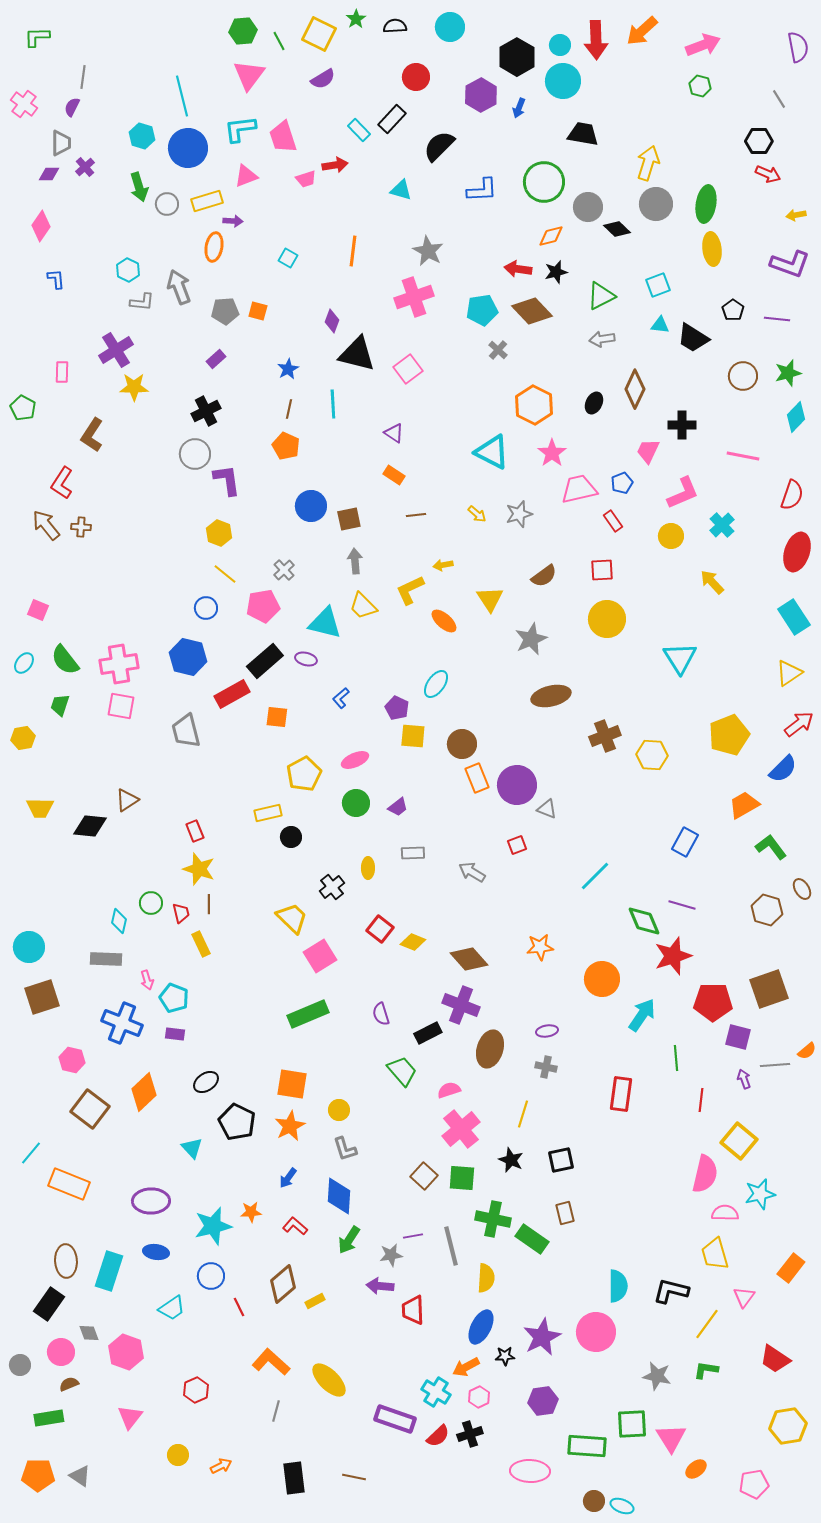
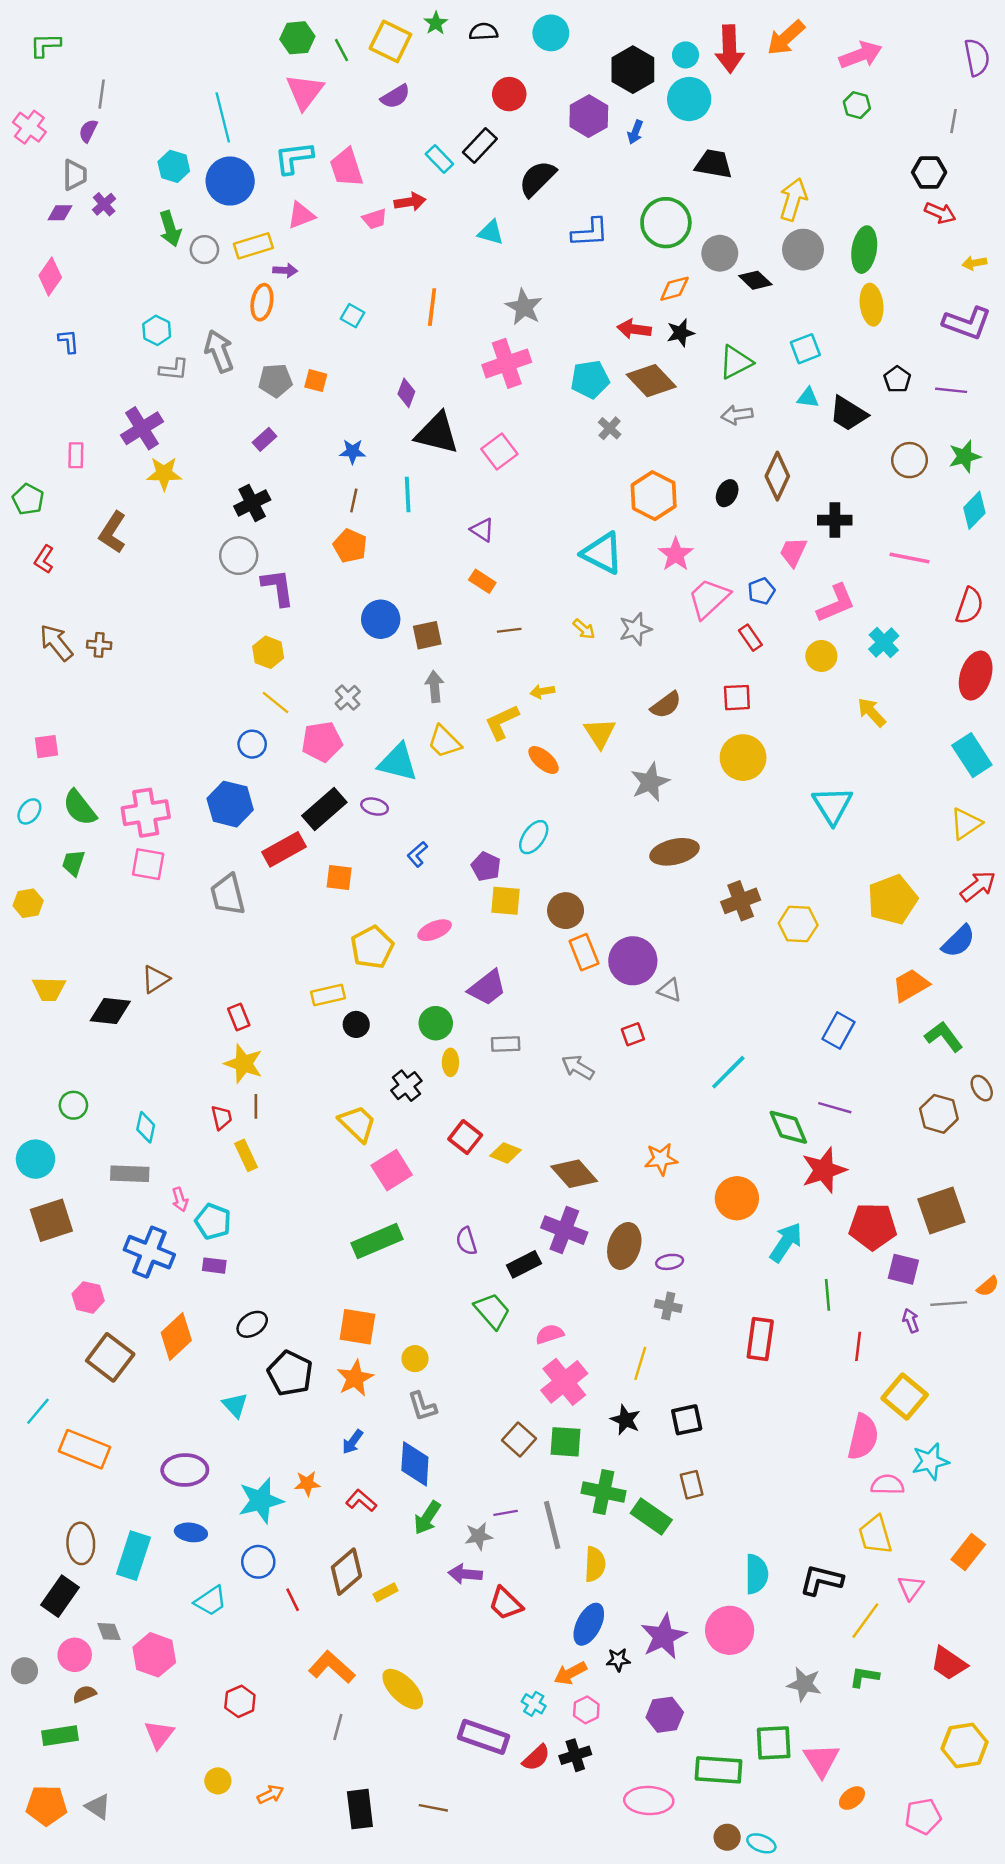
gray line: (779, 99) -> (954, 121), turned 42
blue star: (288, 369) -> (353, 452), turned 30
red L-shape: (62, 483) -> (44, 559), moved, size x0.7
pink trapezoid: (579, 489) -> (709, 598), turned -30
pink square: (38, 610) -> (47, 747), turned -30
green circle: (356, 803) -> (436, 1023), moved
purple trapezoid: (398, 807) -> (487, 988), size x1.6
green circle: (151, 903) -> (73, 1105), moved
brown ellipse: (490, 1049) -> (624, 1246), moved
red trapezoid: (413, 1310) -> (506, 1603), turned -44
cyan cross: (436, 1392) -> (534, 1704), size x0.7

